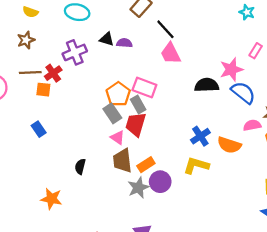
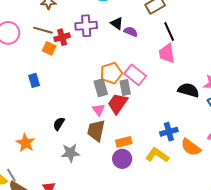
orange rectangle: (146, 165) -> (124, 142), moved
gray star: (138, 188) -> (70, 153), moved

